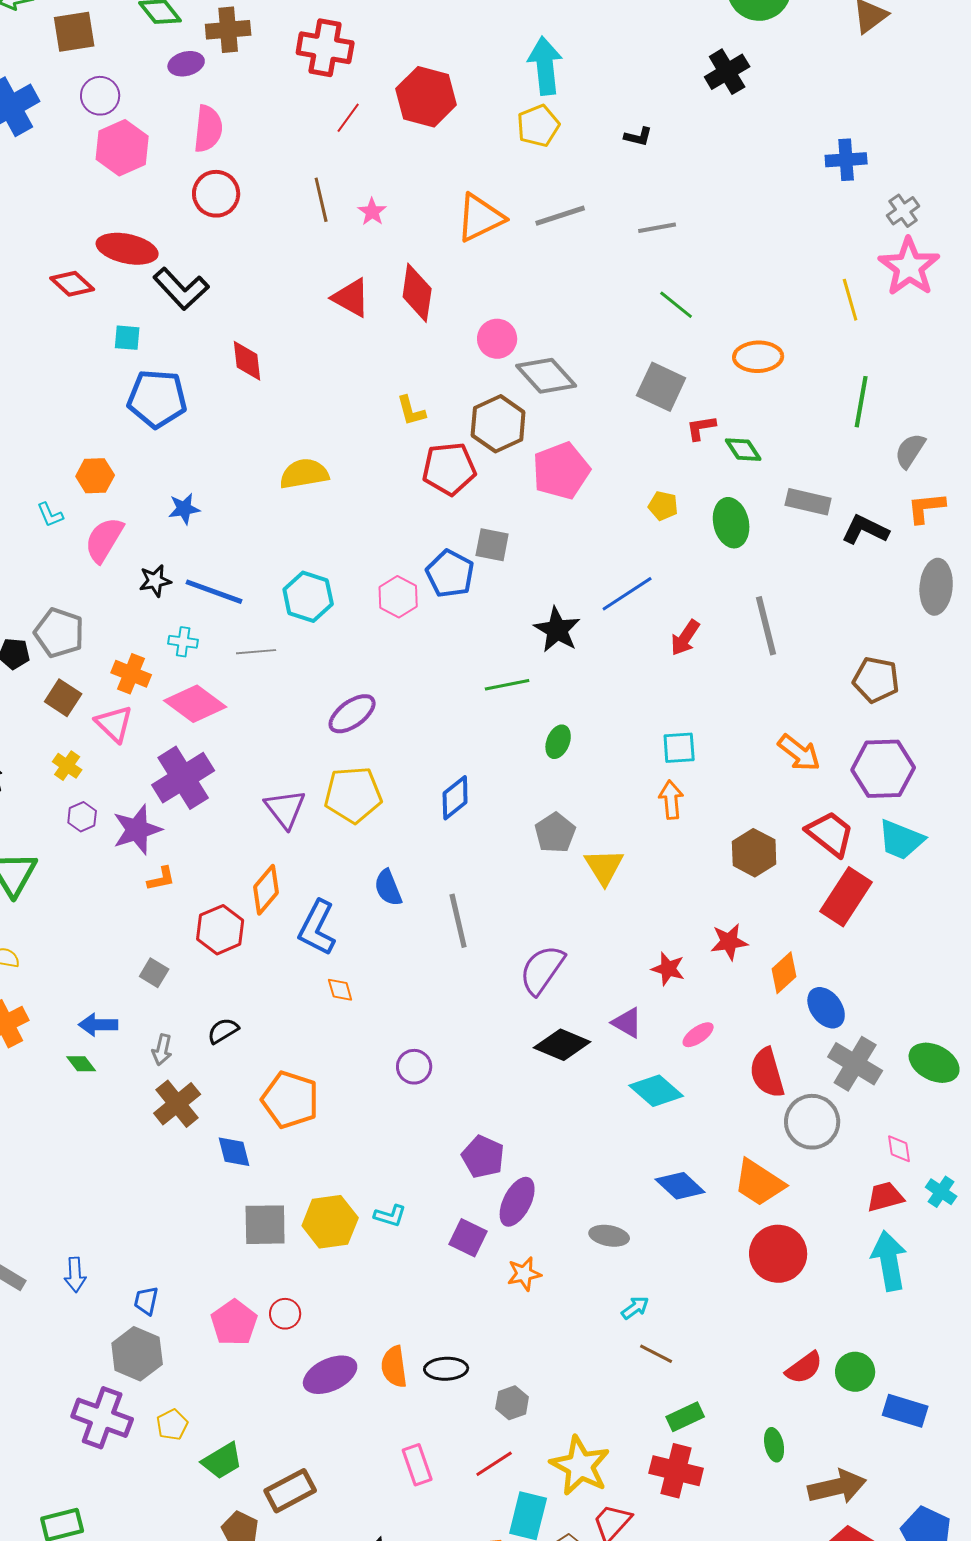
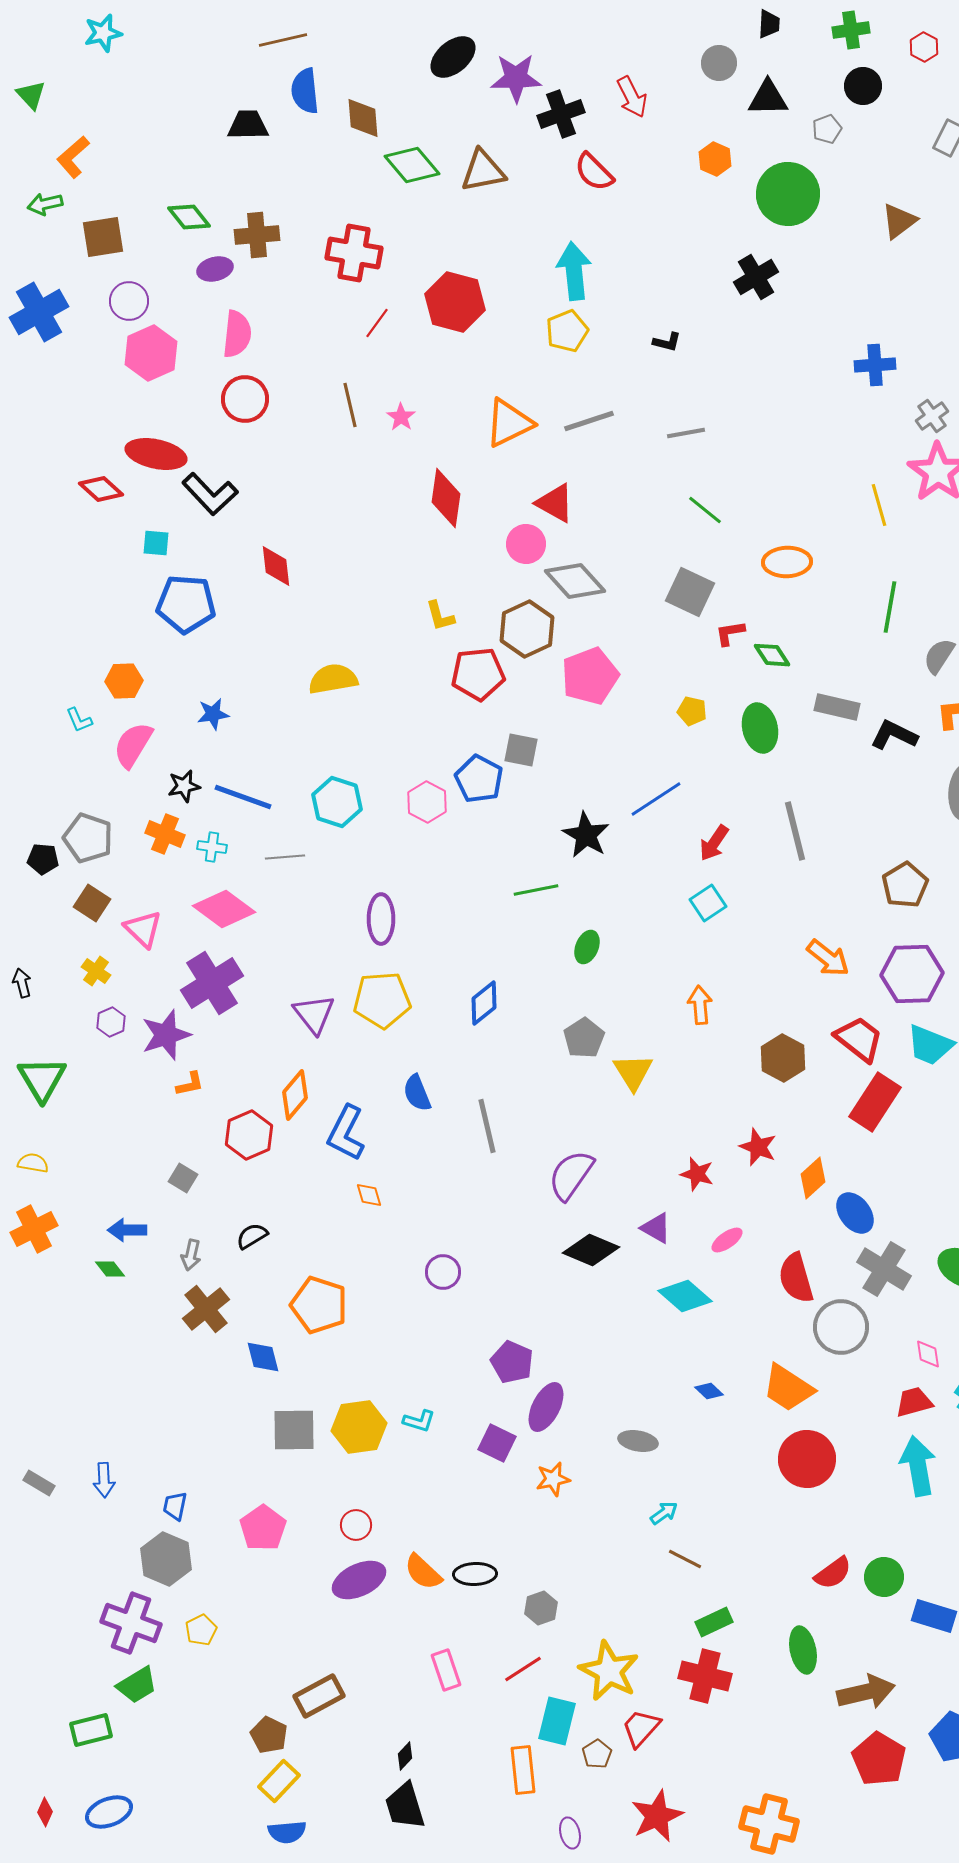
red triangle: (351, 298) -> (555, 503), moved
orange cross: (131, 674) -> (165, 834), moved
brown pentagon: (876, 680) -> (905, 885), turned 30
purple ellipse: (352, 714) -> (381, 919), turned -54
cyan square: (679, 748) -> (708, 903), moved, turned -30
red star: (729, 942) -> (758, 1147), turned 30
blue diamond: (680, 1186) -> (709, 1391), size x0.6
red circle: (285, 1314) -> (356, 1525), moved
orange semicircle: (394, 1367) -> (423, 1572), turned -39
green ellipse: (774, 1445) -> (803, 1650), size x1.4
green trapezoid: (222, 1461) -> (137, 1685), moved

